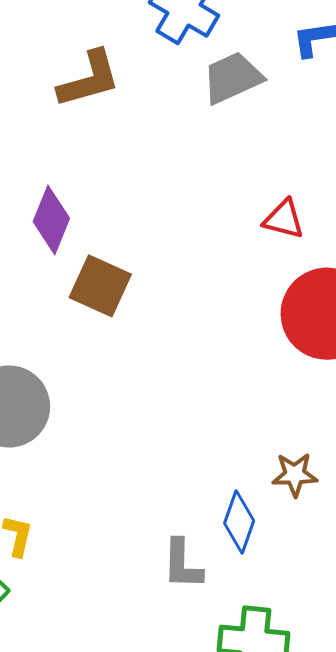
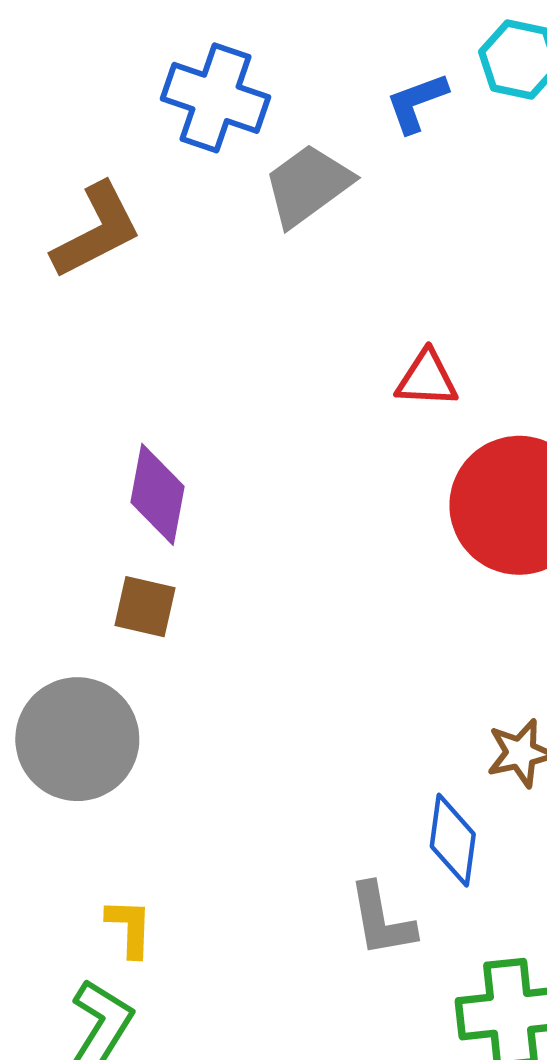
purple diamond: (51, 220) -> (158, 494), moved
brown square: (100, 286) -> (145, 607), moved, size x0.7

